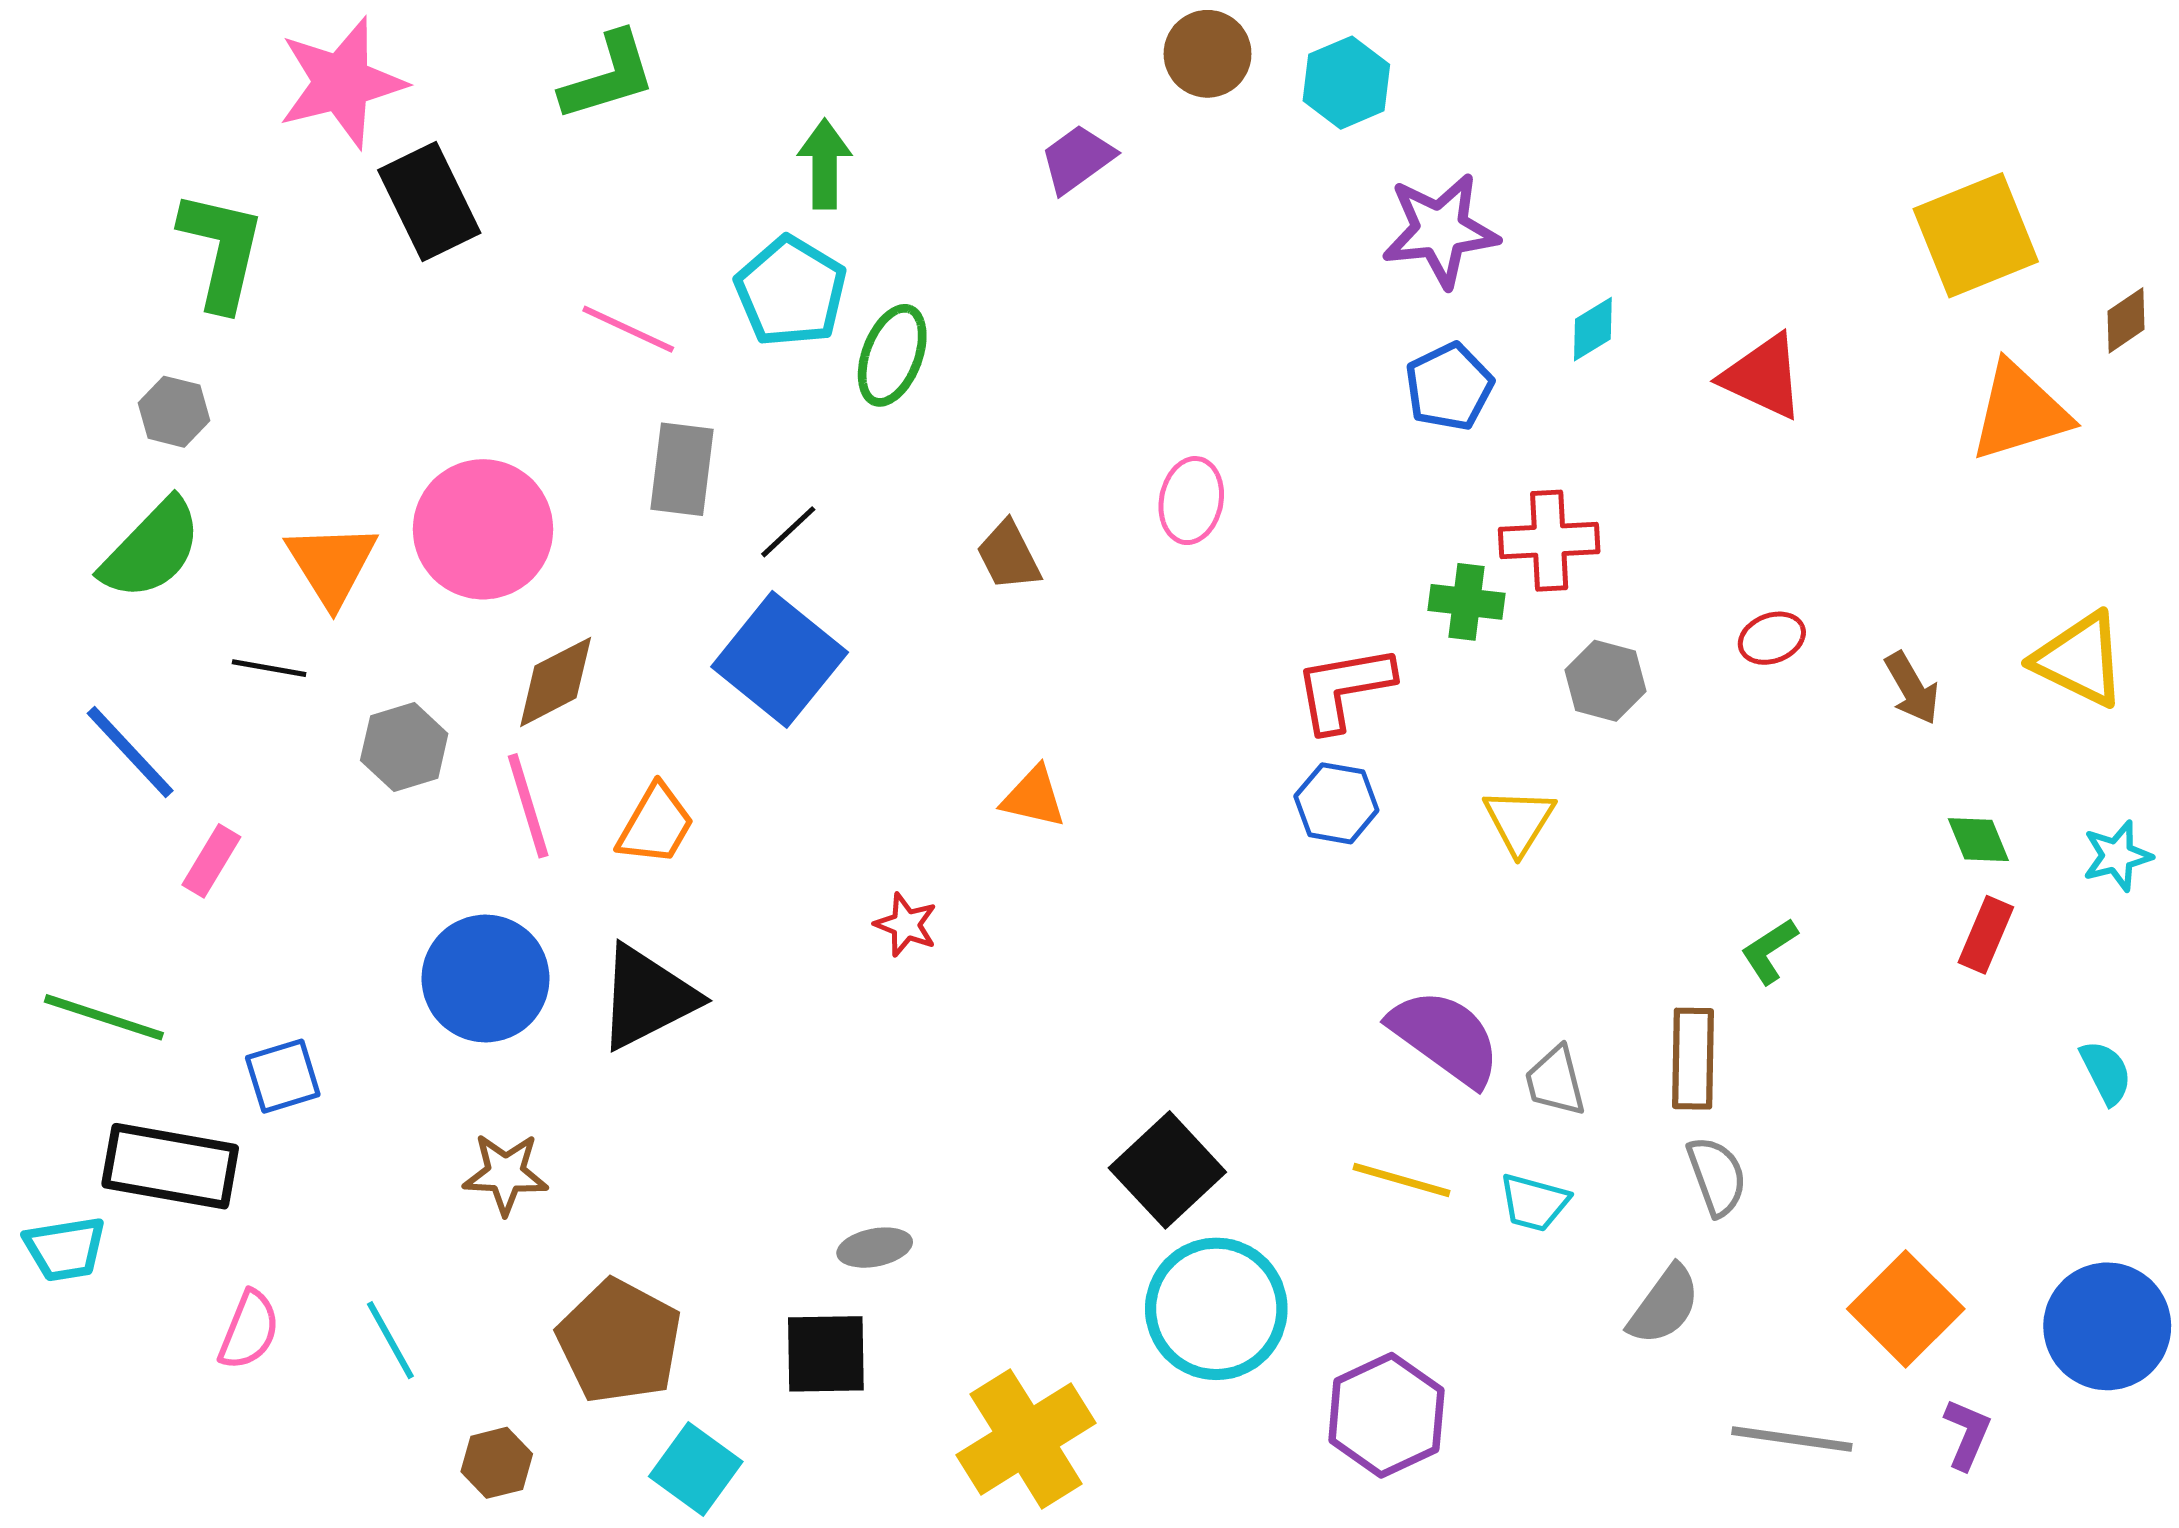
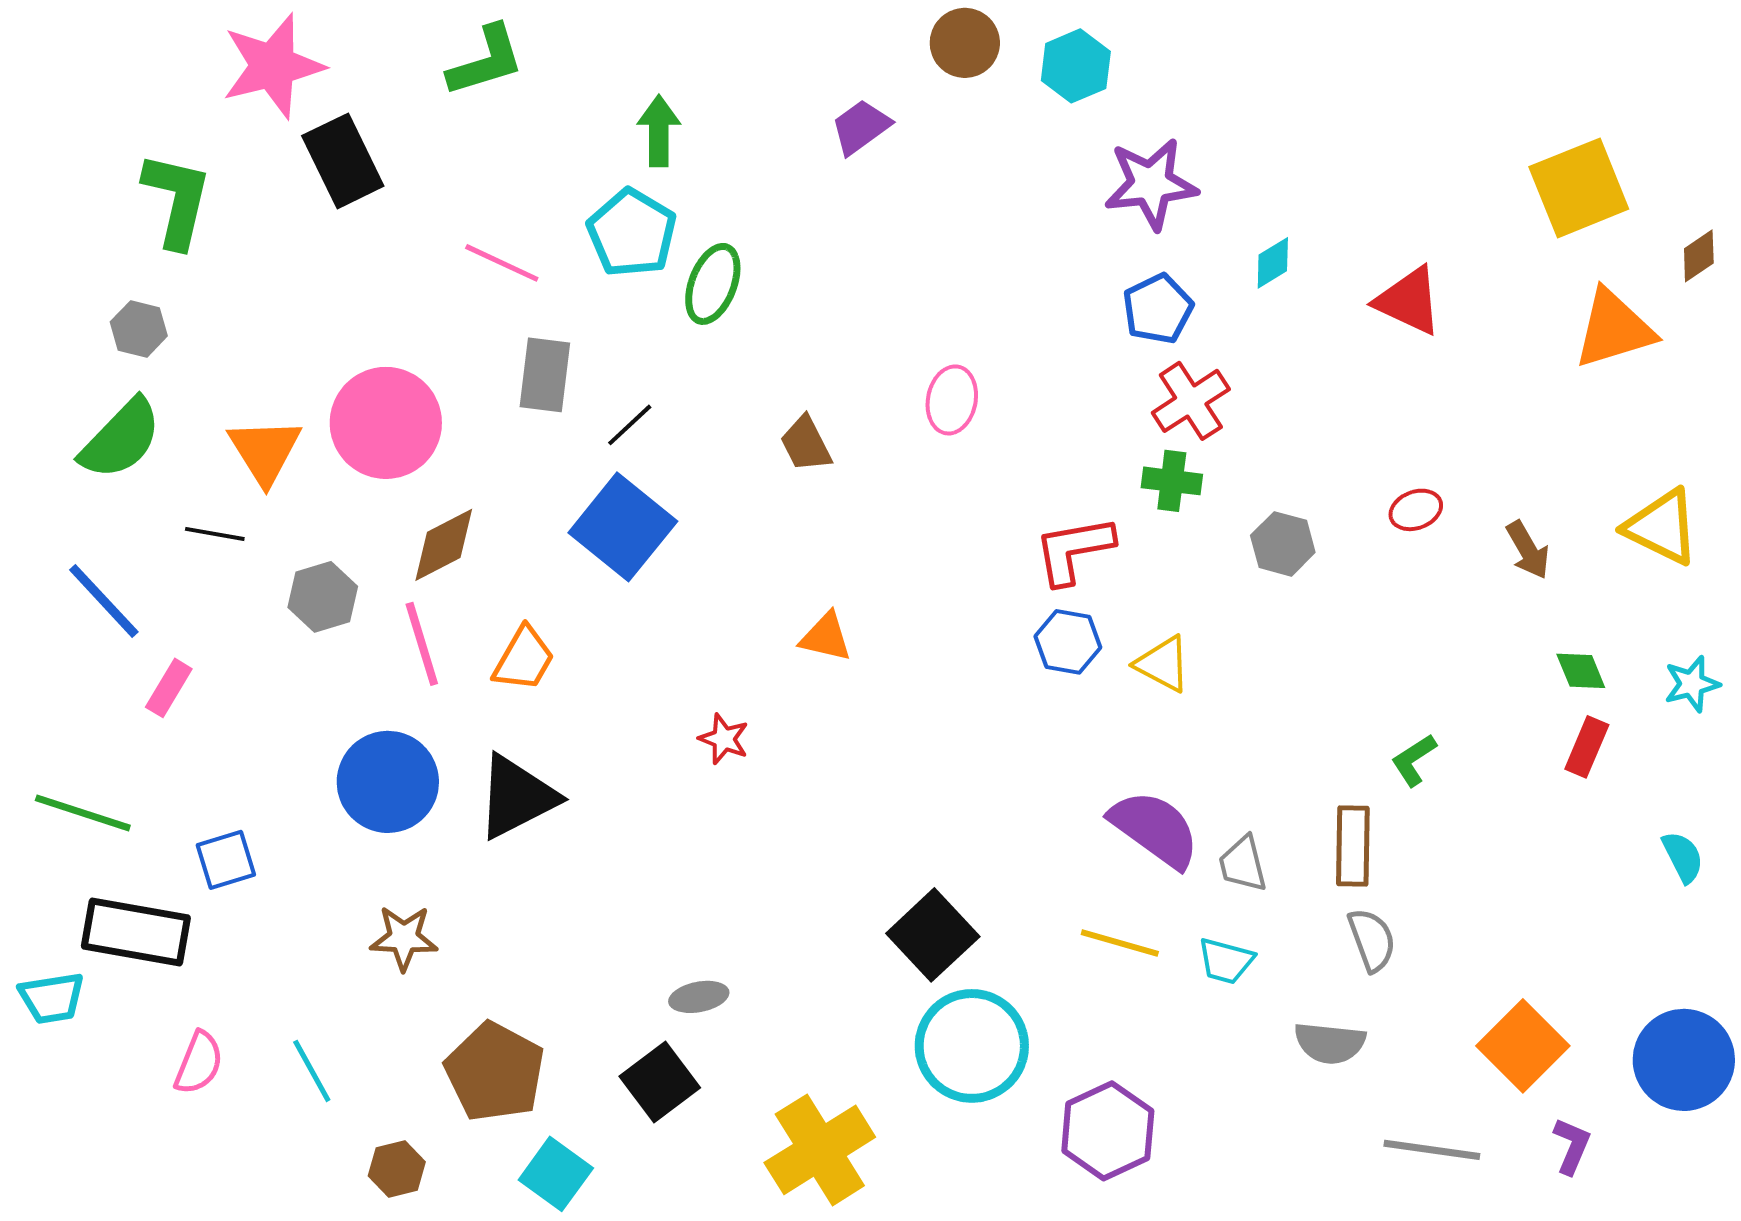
red cross: (1549, 541) -> (1191, 401), moved, turned -30
yellow triangle: (1519, 821) -> (1163, 664), moved, turned -34
gray semicircle: (1664, 1305) -> (1330, 1043), turned 60
black square: (826, 1354) -> (660, 1082), turned -36

